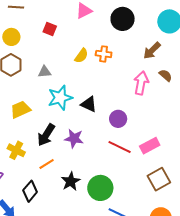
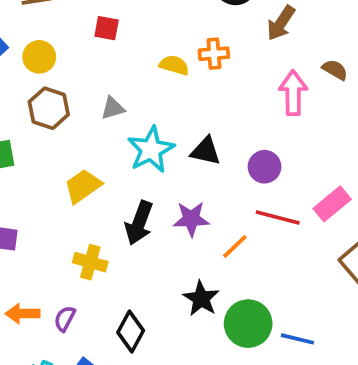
brown arrow: (152, 51) -> (281, 23), moved
yellow semicircle: (81, 56) -> (174, 65), turned -98
orange line: (47, 164) -> (235, 246), moved
green circle: (100, 188) -> (248, 324), moved

